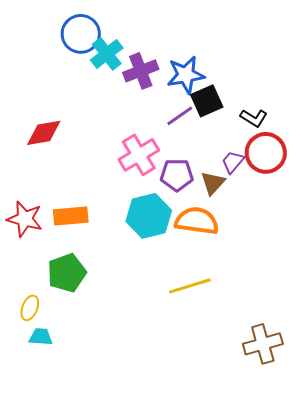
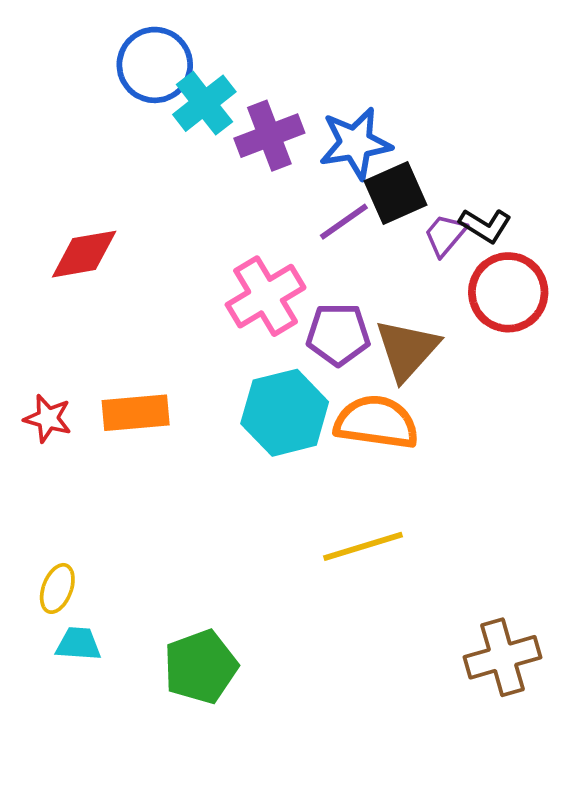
purple trapezoid: (233, 162) -> (445, 235), moved
brown triangle: (213, 183) -> (407, 350), size x1.4
red star: (25, 219) -> (48, 418), size x0.7
green pentagon: (67, 273) -> (201, 667), moved

